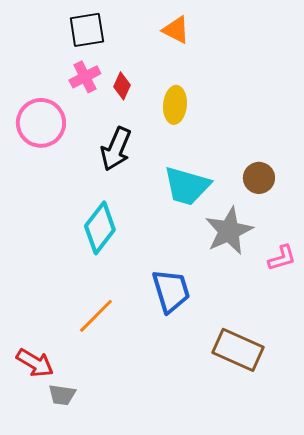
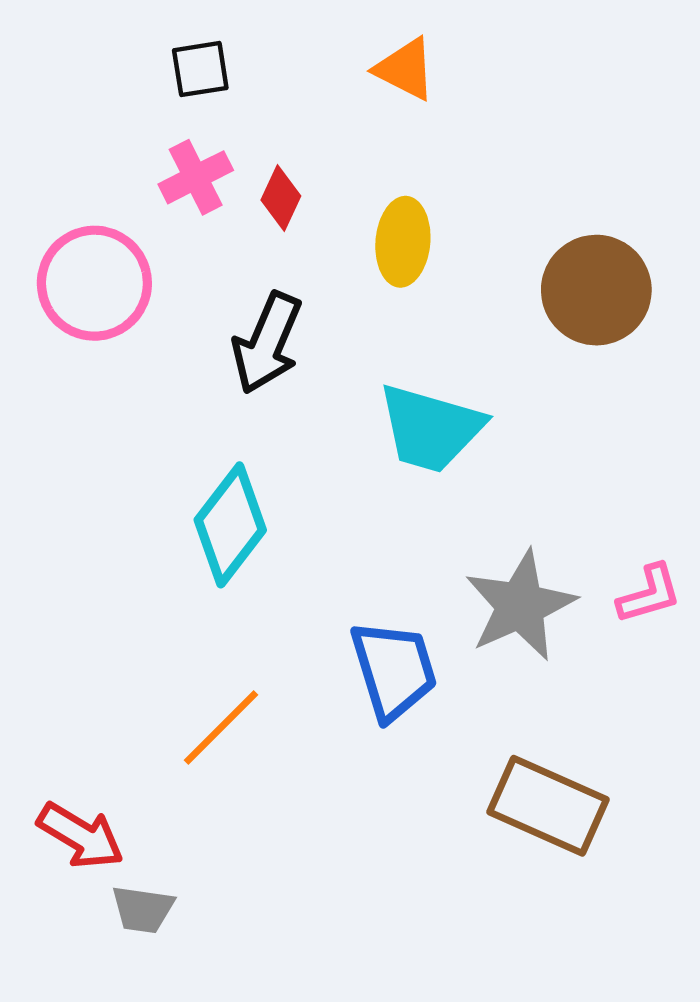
black square: (87, 30) -> (200, 69), size x0.7
brown circle: (259, 178) -> (596, 290), moved, size x1.5
gray star: (229, 231) -> (520, 606), moved

